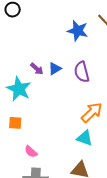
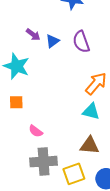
purple arrow: (37, 69) -> (33, 35), moved

